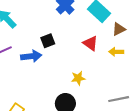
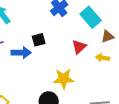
red triangle: (90, 43) -> (79, 47), turned 35
yellow star: (78, 78) -> (64, 79), size x1.5

